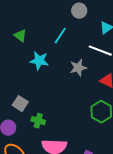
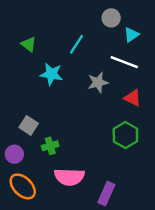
gray circle: (79, 11) -> (111, 18), moved
green cross: (38, 121) -> (50, 146), turned -32

